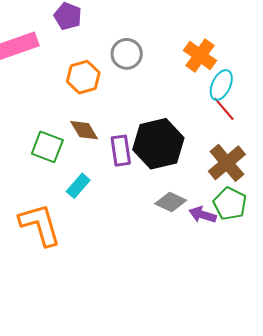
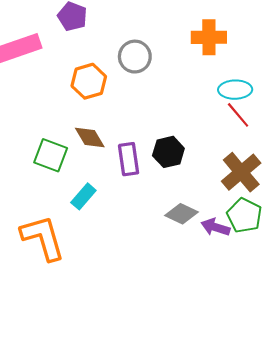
orange cross: (200, 56) -> (209, 37), moved, turned -36
cyan ellipse: (221, 85) -> (235, 90), turned 64
black hexagon: (158, 144) -> (168, 152), size x0.6

